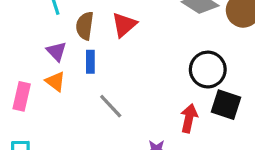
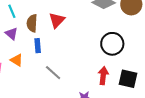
purple triangle: (56, 51) -> (11, 34), moved
black square: (226, 105) -> (128, 79), moved

